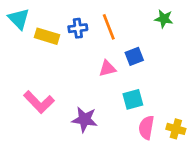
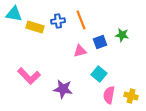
cyan triangle: (19, 19) -> (14, 14), turned -36
green star: (164, 19) -> (122, 35), moved
cyan square: (133, 99) -> (99, 74), turned -35

